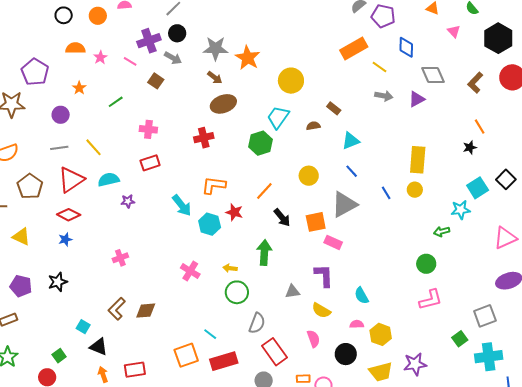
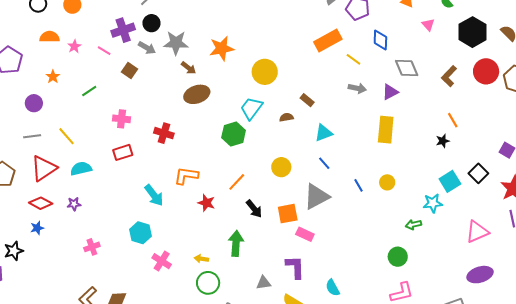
gray star: (216, 48) -> (176, 43), moved
orange star: (248, 58) -> (222, 48), turned 30
red cross: (204, 138) -> (164, 133), moved, turned 30
yellow rectangle: (418, 160) -> (386, 130), moved
purple star: (128, 201) -> (74, 204), moved
cyan hexagon: (210, 224) -> (140, 233), moved
black star: (58, 282) -> (14, 251), moved

